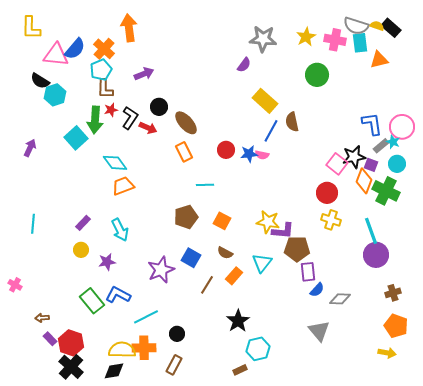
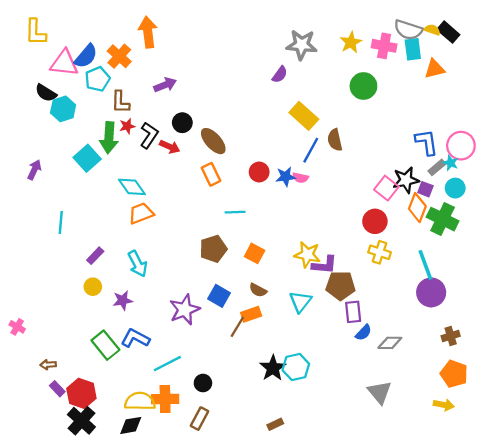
cyan pentagon: (101, 70) -> (97, 79), moved
cyan line: (33, 224) -> (61, 222), moved
orange rectangle: (234, 276) -> (251, 314), moved, turned 30
gray triangle: (319, 331) -> (380, 392), moved
cyan hexagon: (258, 349) -> (296, 367), moved

